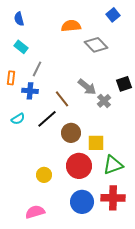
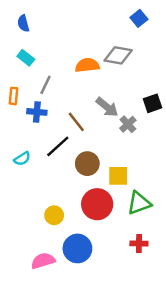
orange semicircle: (71, 26) -> (87, 65), moved
gray diamond: (96, 45) -> (118, 55), turned -35
cyan semicircle: (18, 119) -> (22, 159), moved
red cross: (113, 198) -> (139, 244), size x0.6
blue circle: (82, 202) -> (77, 248), moved

